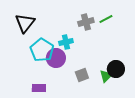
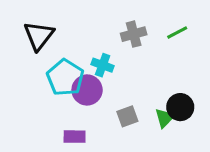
green line: (106, 19) -> (177, 32), moved
cyan cross: (66, 42) -> (103, 65), turned 32
purple rectangle: (39, 88) -> (75, 137), moved

